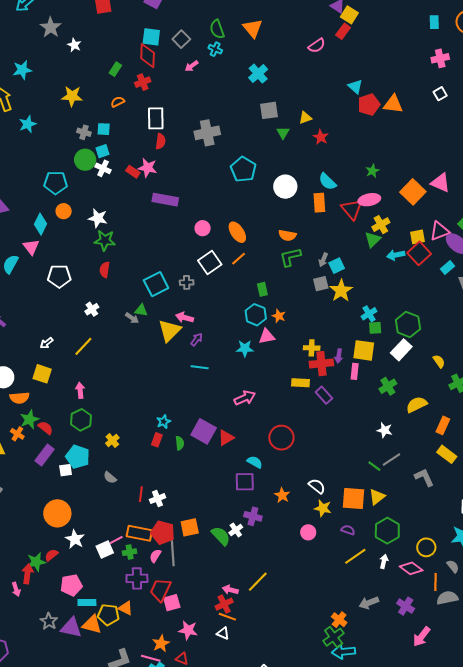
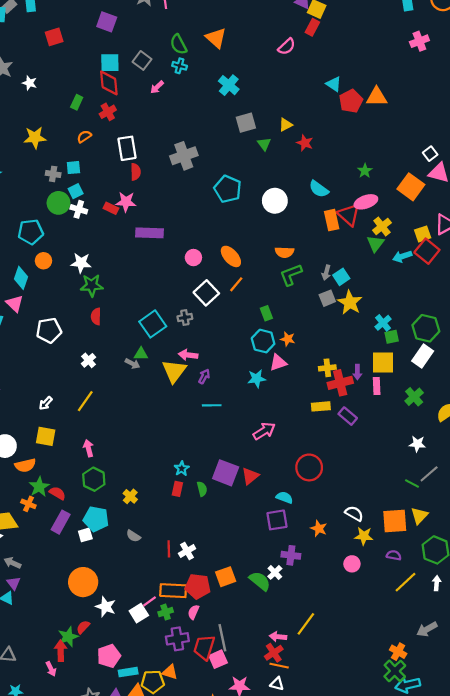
white square: (440, 94) -> (430, 154), moved
orange rectangle: (319, 203) -> (332, 220), moved
gray line: (173, 553) -> (222, 638), moved

